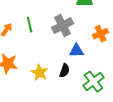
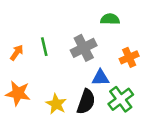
black semicircle: (65, 71) -> (86, 102), size x1.5
green cross: (94, 82) -> (121, 99), moved

